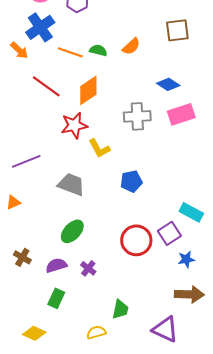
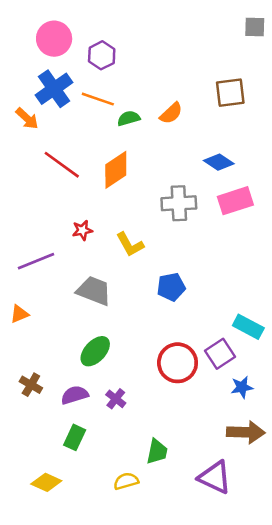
green semicircle: (98, 50) -> (129, 118), turned -30
orange line: (70, 52) -> (98, 99), moved
red star: (74, 125) -> (82, 230), moved, size x0.6

